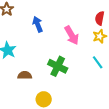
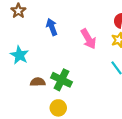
green cross: (58, 66) -> (61, 80), moved

